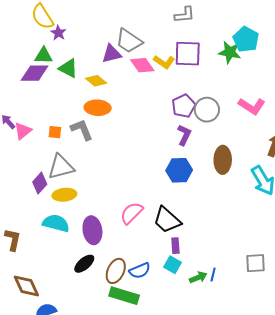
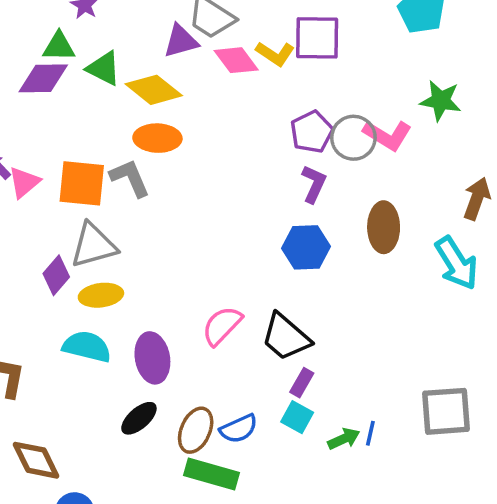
green star: (230, 52) -> (441, 101), moved
yellow diamond: (96, 81) -> (154, 90), size x1.4
pink L-shape: (252, 106) -> (387, 135), moved
orange square: (55, 132) -> (82, 183), size x2.0
purple rectangle: (175, 246) -> (302, 383), turned 35
gray square: (256, 263) -> (446, 411), size x1.4

